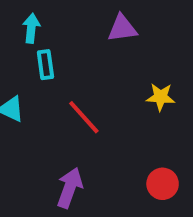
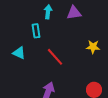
cyan arrow: (31, 28) -> (48, 12), moved

